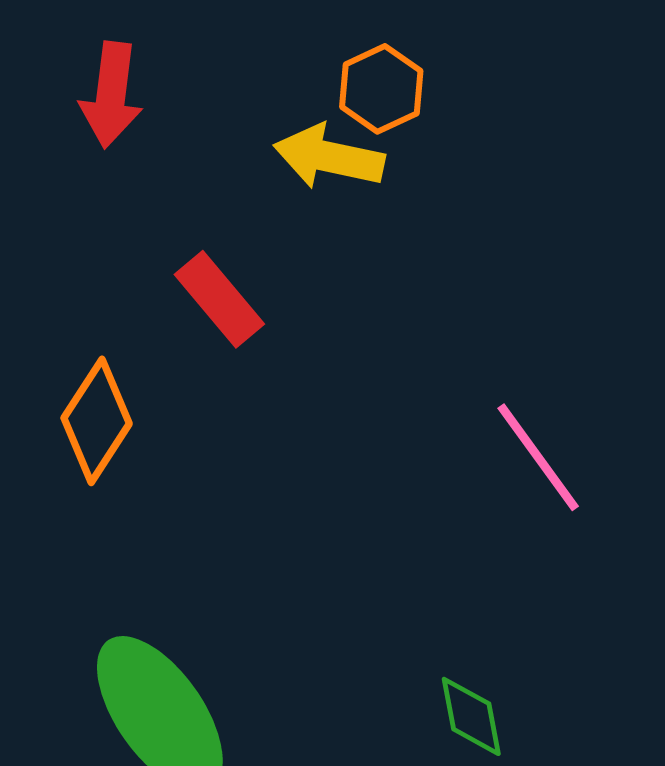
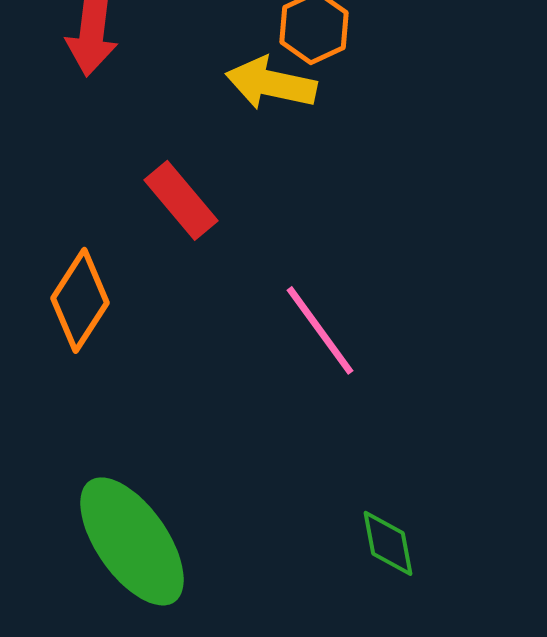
pink line: (538, 457) -> (320, 330), moved

